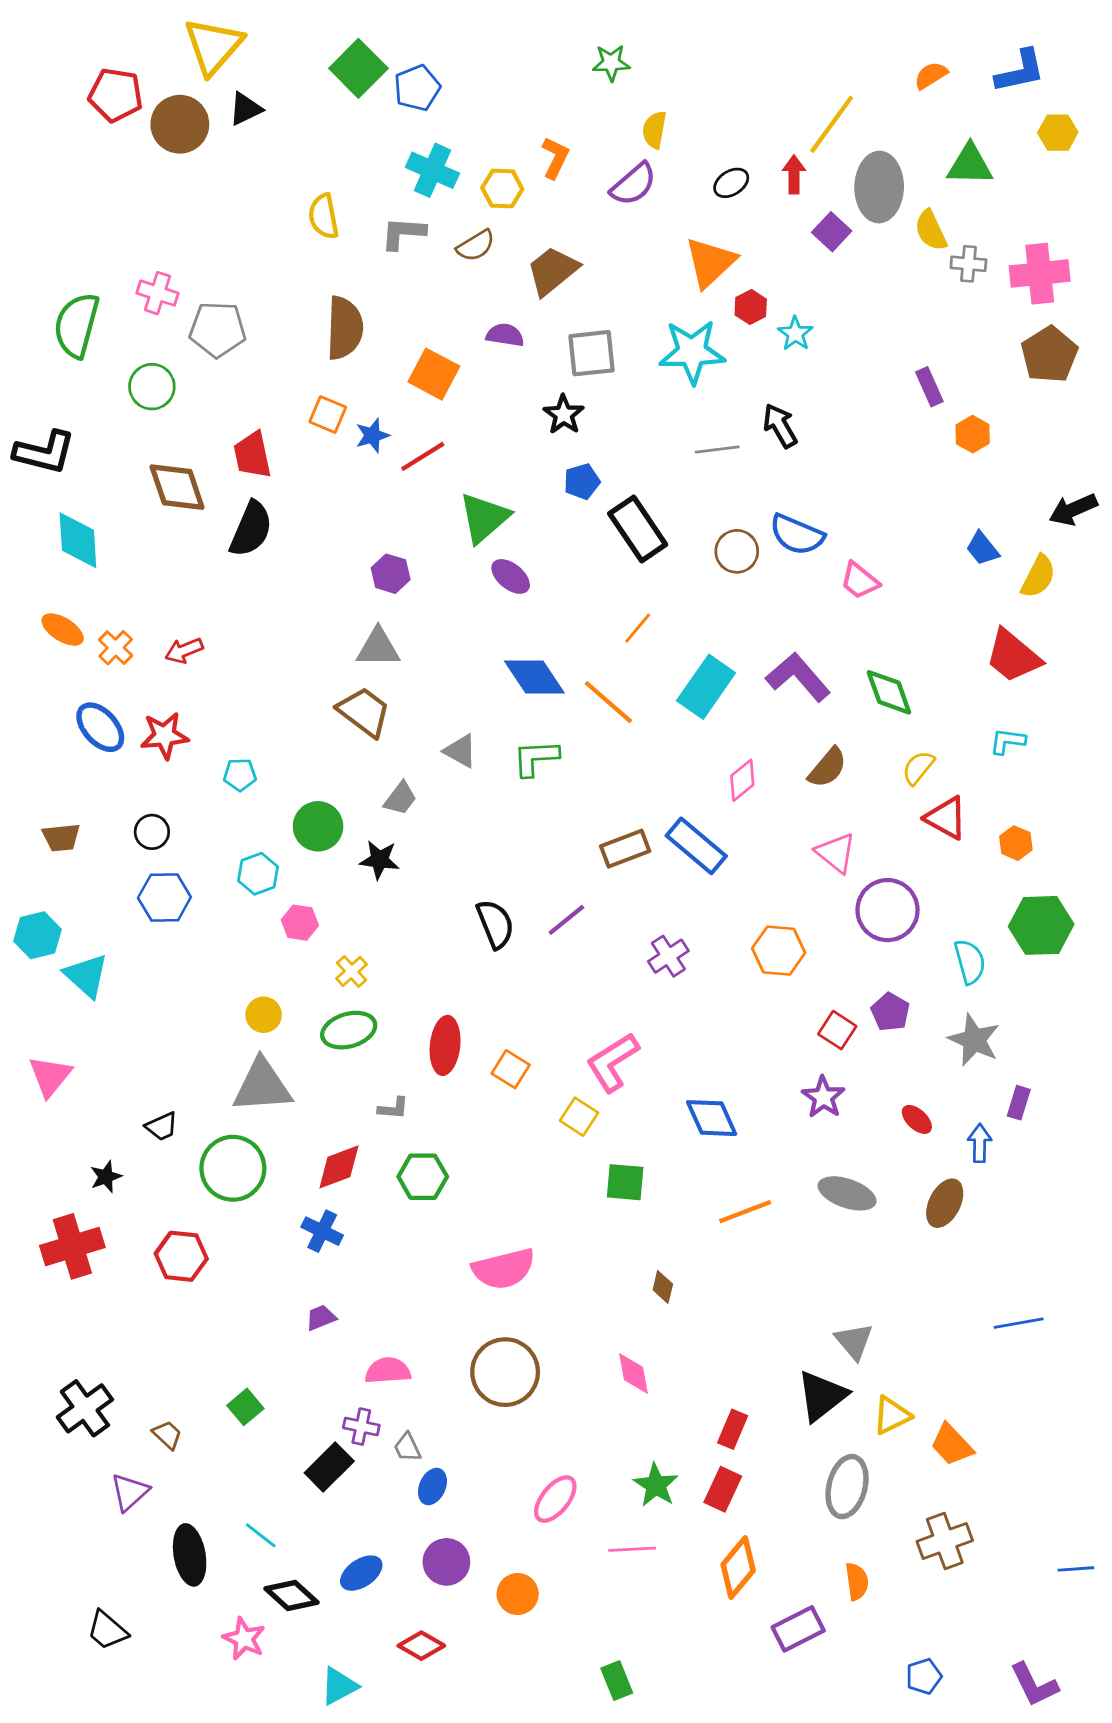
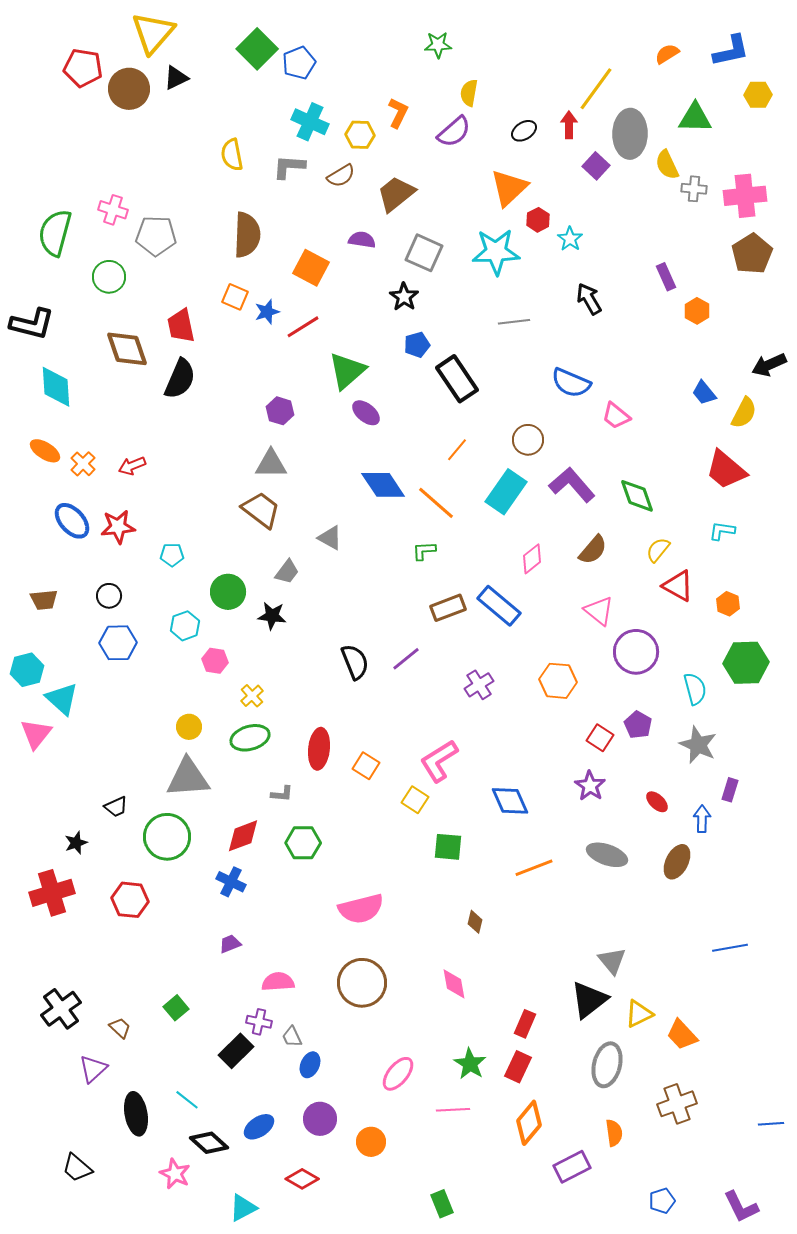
gray square: (592, 353) -> (424, 253), turned 30
black arrow: (780, 426) -> (589, 299), moved
brown circle: (737, 551) -> (528, 440), moved
green L-shape: (536, 758) -> (424, 551), moved, size x0.7
pink triangle: (50, 1076) -> (36, 734), moved

